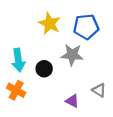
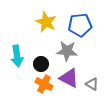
orange cross: (16, 90) -> (44, 84), moved
purple triangle: (72, 101) -> (69, 78), moved, size x1.5

